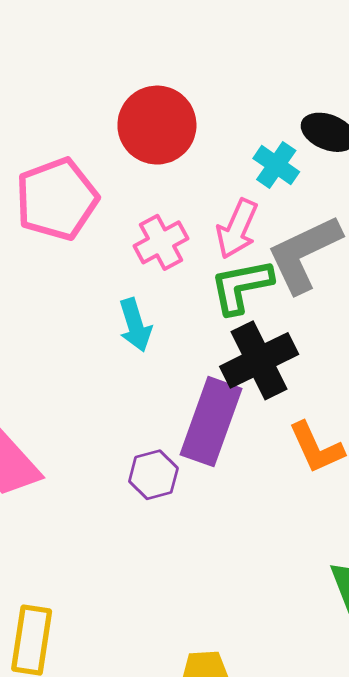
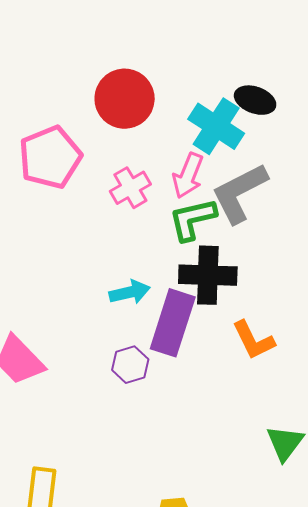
cyan cross: (276, 165) -> (216, 126), size x1.6
cyan arrow: (135, 325) -> (130, 292), moved, turned -84
black cross: (259, 360) -> (208, 275), turned 30

